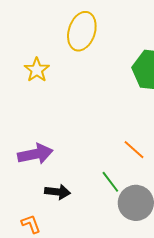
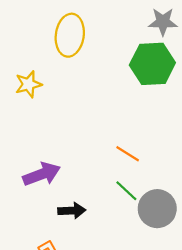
yellow star: (37, 70) -> (28, 84), turned 30
orange line: (134, 150) -> (128, 154), moved

